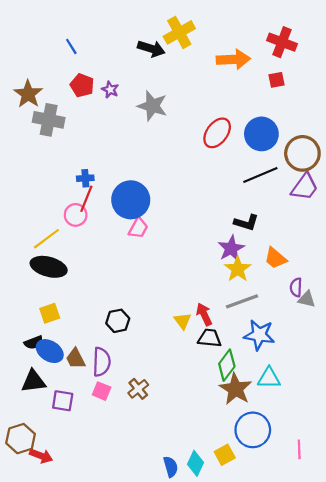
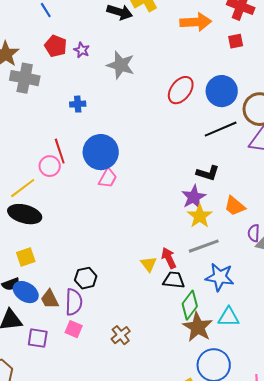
blue cross: (85, 178) -> (78, 104), moved
red line: (86, 199) -> (60, 151), turned -40
black hexagon: (118, 321) -> (86, 278), moved
brown cross: (138, 389) -> (121, 335), moved

